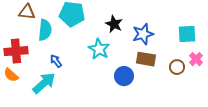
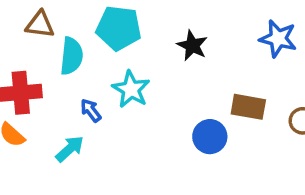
blue star: (143, 34) -> (278, 39), moved, turned 30
cyan star: (99, 49) -> (131, 89), moved
cyan arrow: (44, 83) -> (70, 149), size x0.7

